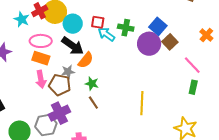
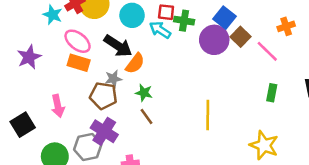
red square: (98, 22) -> (166, 12), moved
cyan circle: (73, 24) -> (132, 15), moved
orange cross: (206, 35) -> (286, 26), turned 32
pink ellipse: (41, 41) -> (78, 41), turned 40
pink line: (192, 65) -> (267, 51), moved
pink arrow: (41, 79) -> (58, 106), moved
purple cross: (59, 113) -> (104, 131), turned -30

